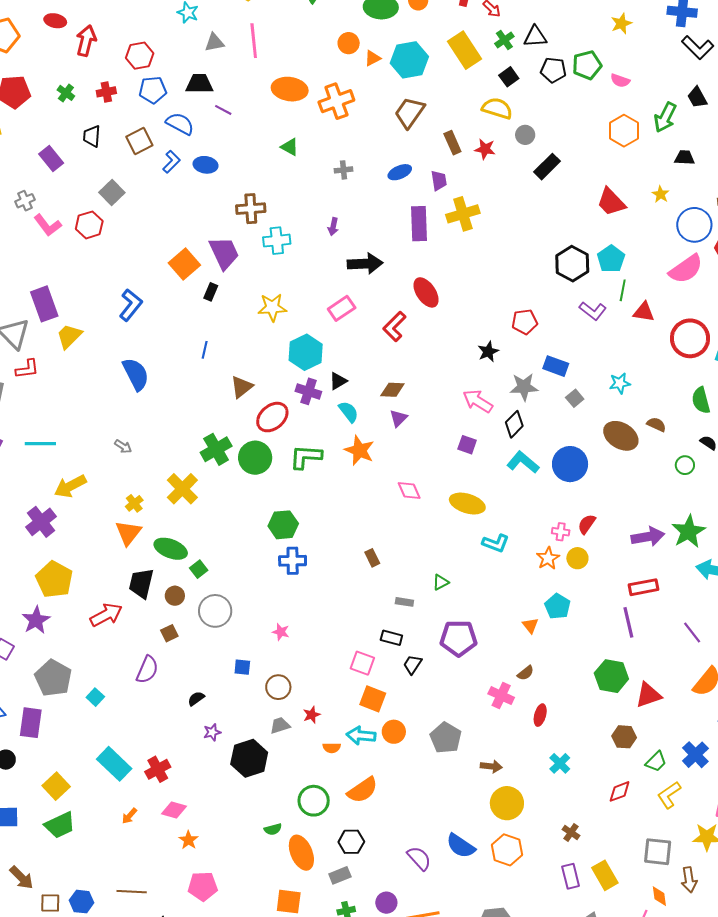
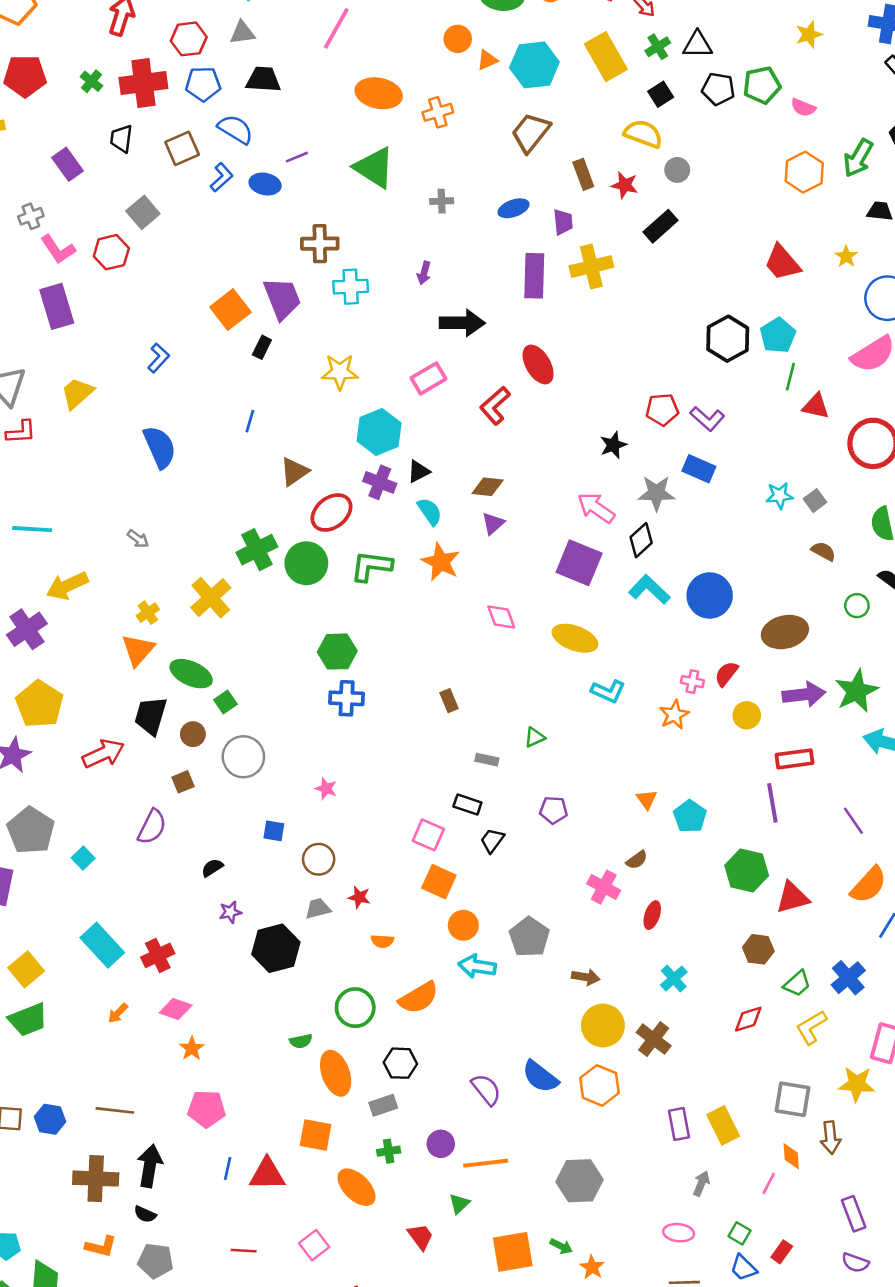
pink line: (254, 41) -> (336, 28), turned 32
gray triangle: (214, 42) -> (242, 33), moved
red cross: (106, 92) -> (143, 83), size x1.8
orange cross: (336, 101) -> (438, 112), size x0.7
purple line: (223, 110) -> (297, 157), moved, turned -54
green triangle: (290, 147) -> (374, 167), size x1.8
black rectangle: (547, 167) -> (660, 226), moved
purple rectangle: (44, 304) -> (57, 306), moved
blue L-shape: (131, 305) -> (158, 358), size x0.7
purple L-shape: (593, 311) -> (707, 419), moved
gray square: (575, 398) -> (815, 501), moved
brown ellipse: (621, 436) -> (785, 632), moved, turned -48
purple square: (467, 445) -> (579, 563), size x1.8
yellow circle: (577, 558) -> (747, 715), moved
cyan pentagon: (558, 606) -> (690, 816), moved
purple pentagon: (459, 638) -> (553, 810), size x0.6
red star: (312, 715) -> (359, 897), turned 30
cyan arrow: (361, 735) -> (477, 966), moved
brown cross: (571, 832) -> (654, 1039), moved, size x1.5

